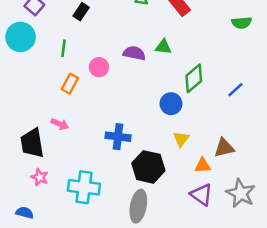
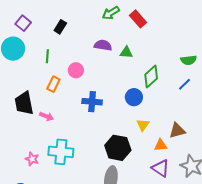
green semicircle: (242, 23) -> (189, 60), moved
purple semicircle: (134, 53) -> (103, 45), moved
blue cross: (118, 137) -> (92, 102), moved
black trapezoid: (32, 143) -> (24, 103), moved
cyan cross: (84, 187) -> (61, 152), moved

